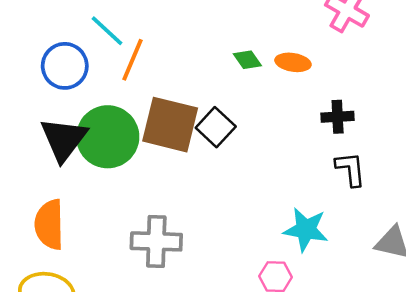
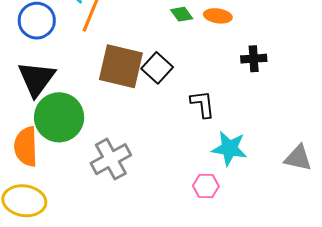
green circle: (108, 137) -> (59, 117), moved
black L-shape: (350, 169) -> (202, 104), moved
gray cross: (156, 241) -> (111, 159), turned -30

